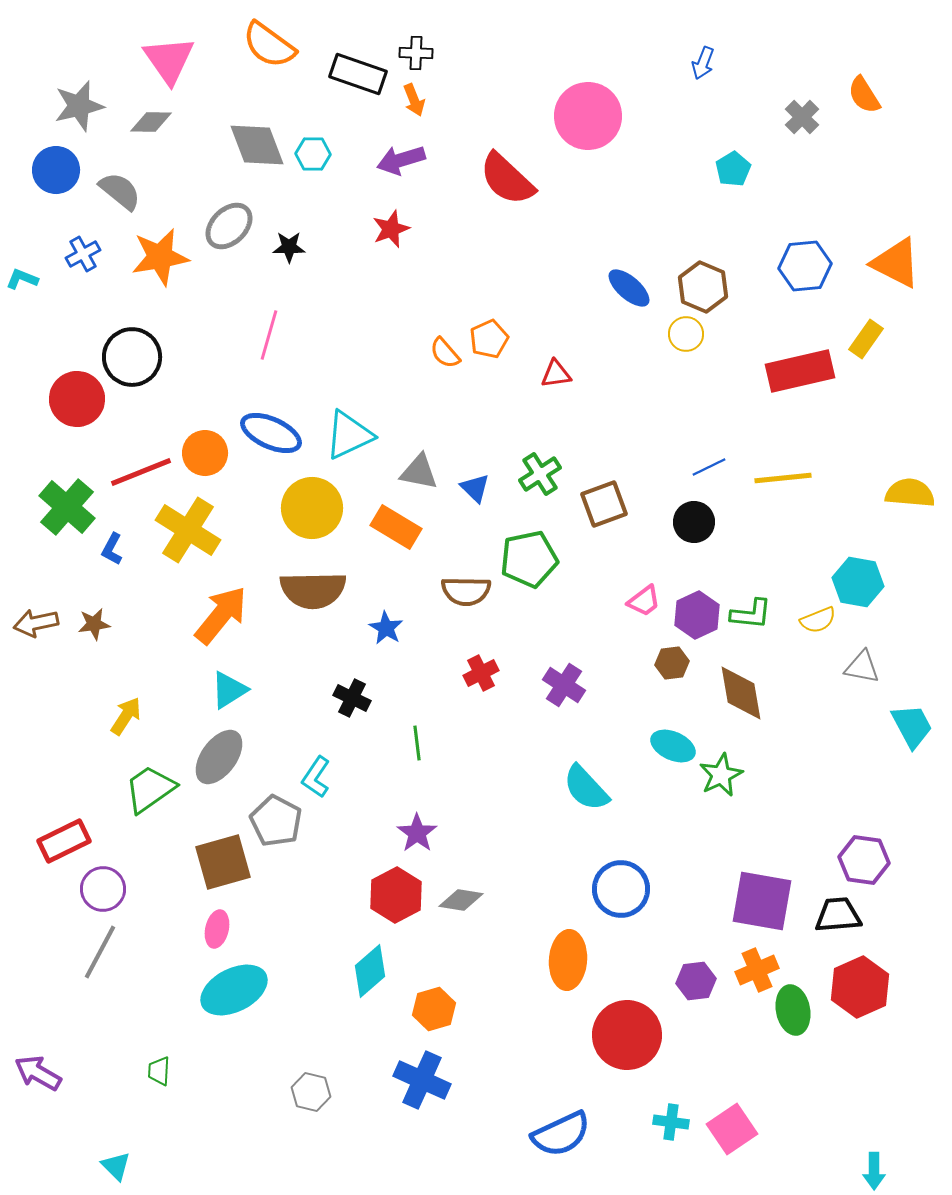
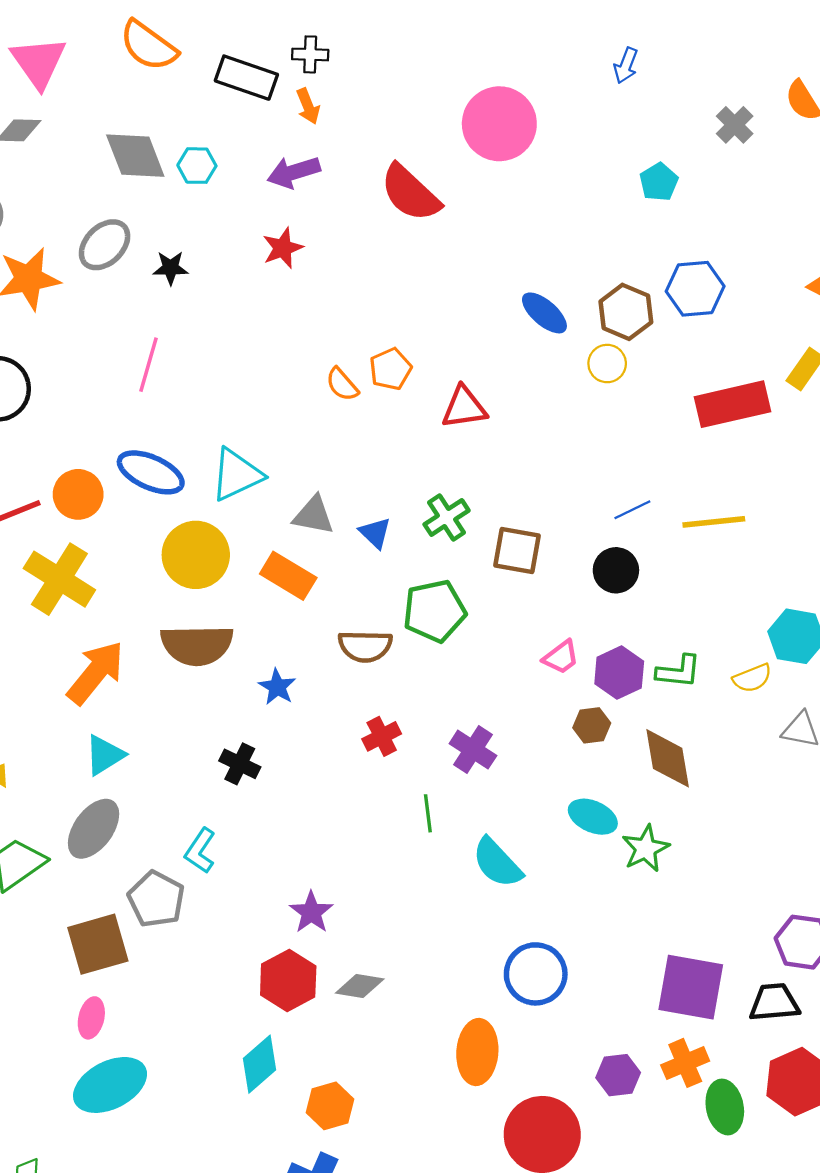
blue hexagon: (805, 266) -> (695, 289), moved
red triangle: (556, 374) -> (464, 408), size x1.4
brown square: (604, 504) -> (517, 550), turned 30
green line: (417, 743) -> (428, 813), moved

